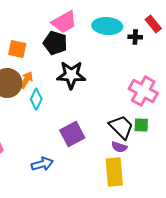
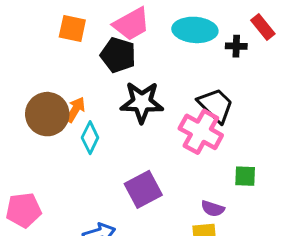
orange square: (17, 49) -> (72, 28), moved
pink cross: (143, 91) -> (201, 132), moved
black trapezoid: (121, 127) -> (216, 105), moved

